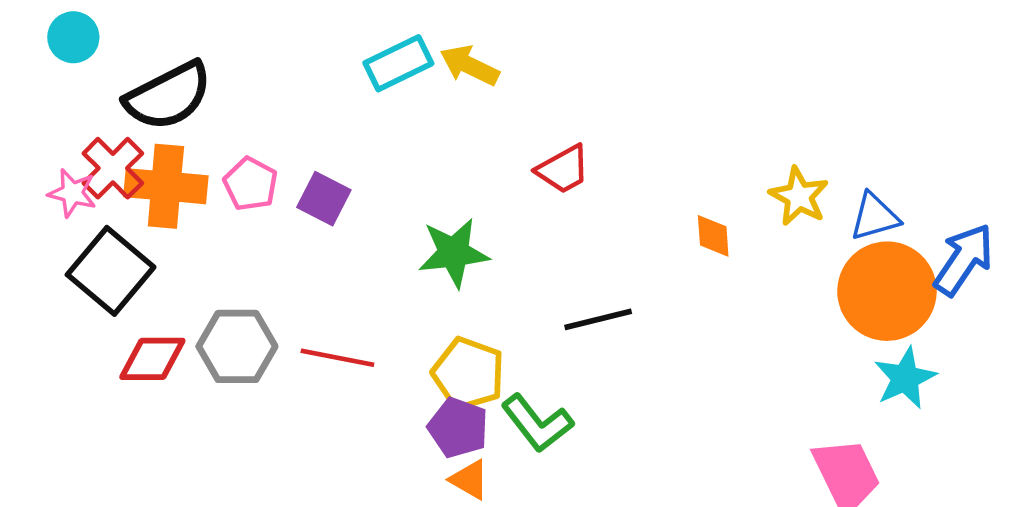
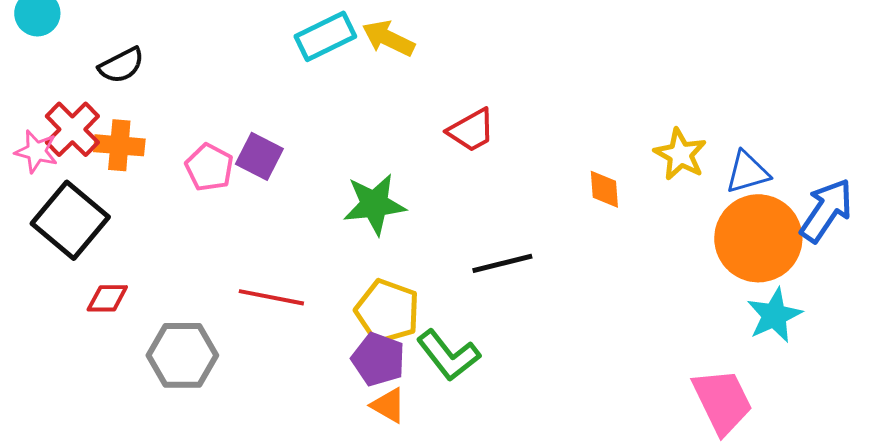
black semicircle: (168, 96) -> (121, 65), size x0.6
pink pentagon: (251, 184) -> (209, 167), moved
orange cross: (166, 186) -> (119, 145), size x0.7
gray hexagon: (237, 346) -> (182, 355), moved
red diamond: (152, 359) -> (107, 298), size x0.7

